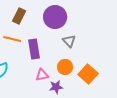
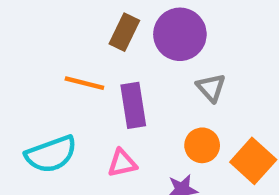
brown rectangle: (19, 16) -> (124, 32), moved
pink triangle: (42, 75) -> (122, 163), moved

